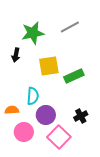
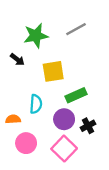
black arrow: (16, 55) -> (17, 59), turned -64
green rectangle: (74, 76) -> (76, 95), moved
purple circle: (46, 115) -> (64, 119), moved

